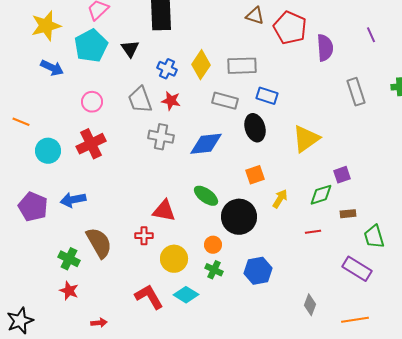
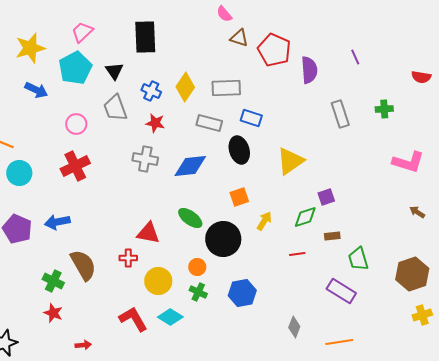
gray trapezoid: (140, 100) -> (115, 108), moved
cyan circle: (48, 151) -> (19, 173), moved

